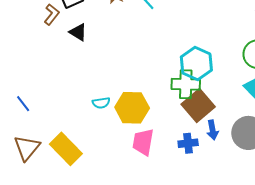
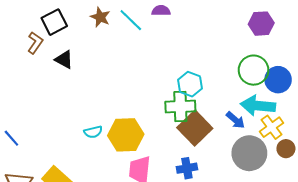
cyan hexagon: (196, 63) -> (190, 84), size x0.7
blue arrow: (212, 130) -> (235, 120), moved, turned -36

